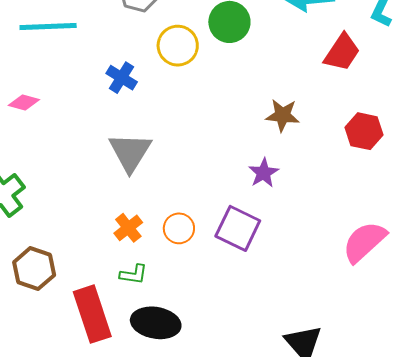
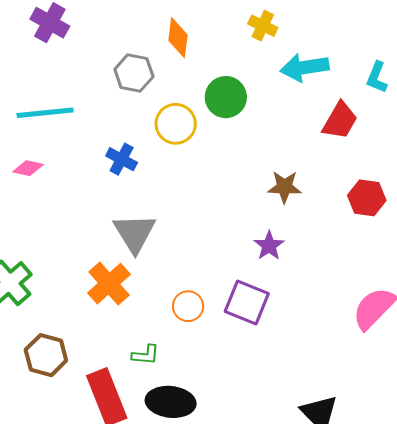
pink diamond: (24, 102) -> (28, 168), moved
orange cross: (128, 228) -> (109, 284), moved, size x1.5

